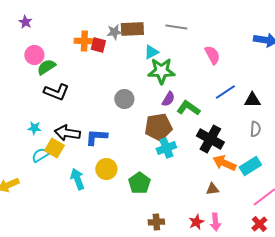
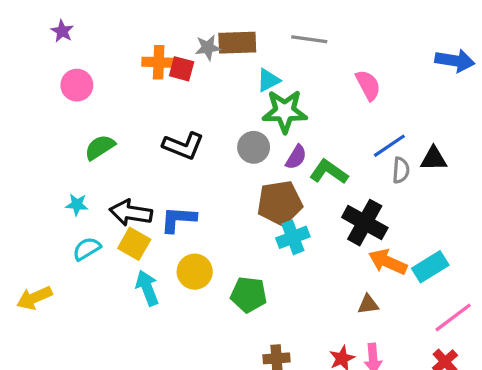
green semicircle: (46, 67) -> (100, 147), moved
black L-shape: (56, 92) -> (183, 146), moved
gray circle: (124, 99) -> (254, 147), moved
gray semicircle: (255, 129) -> (401, 170), moved
yellow square: (54, 148) -> (134, 244), moved
green pentagon: (139, 183) -> (249, 295), turned -30

